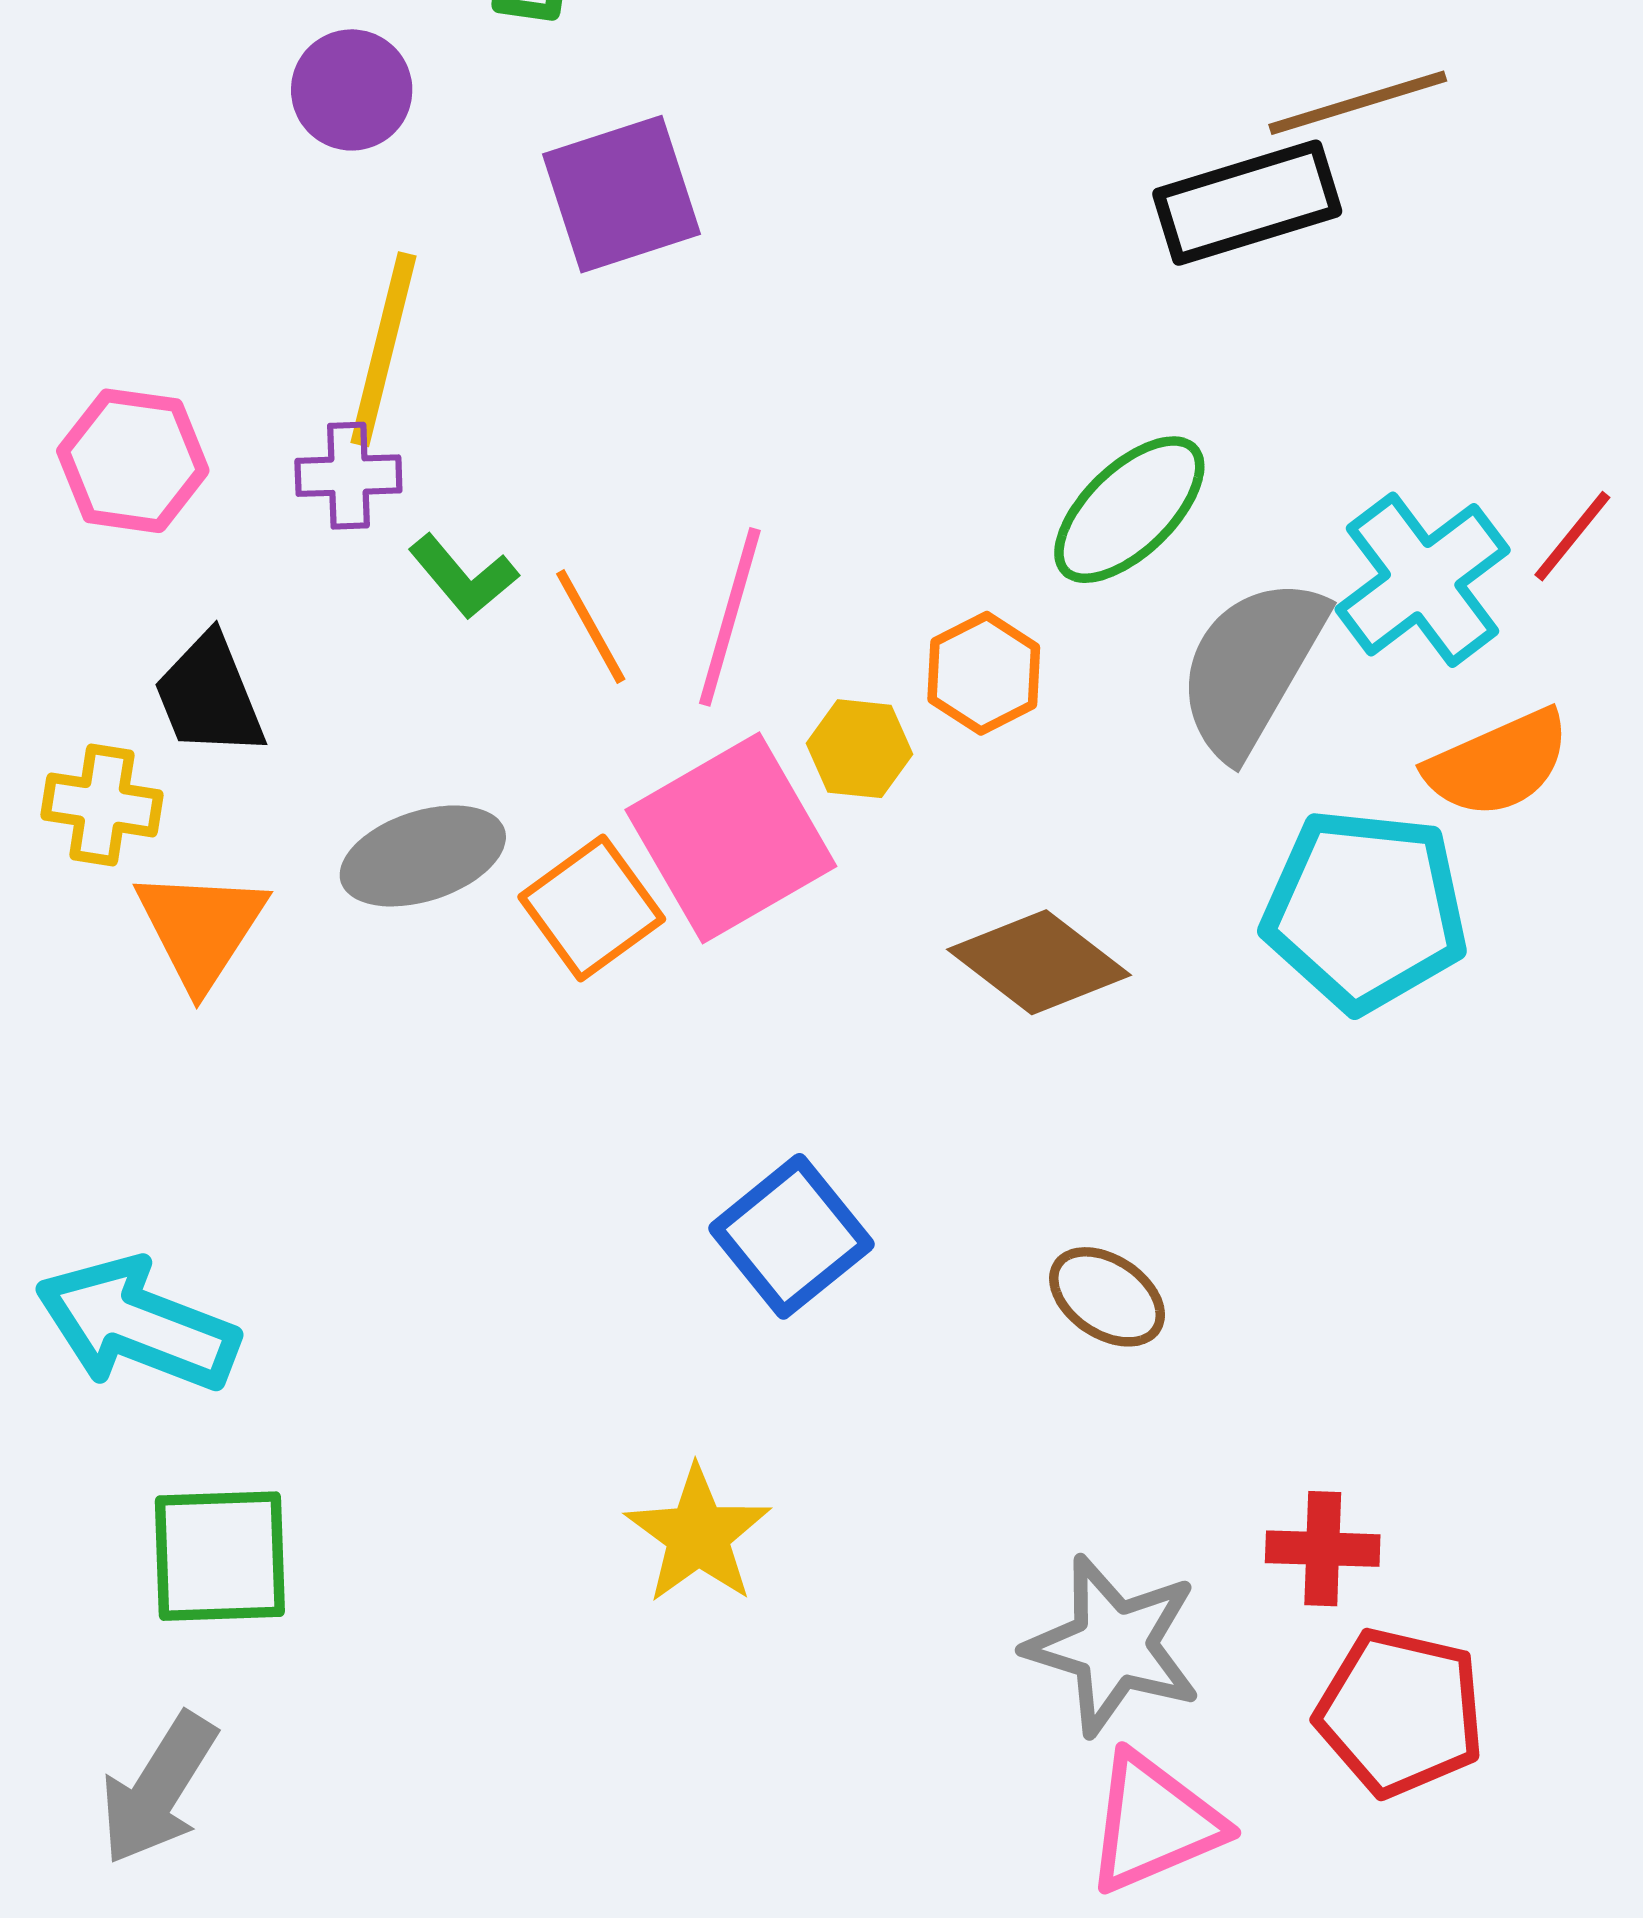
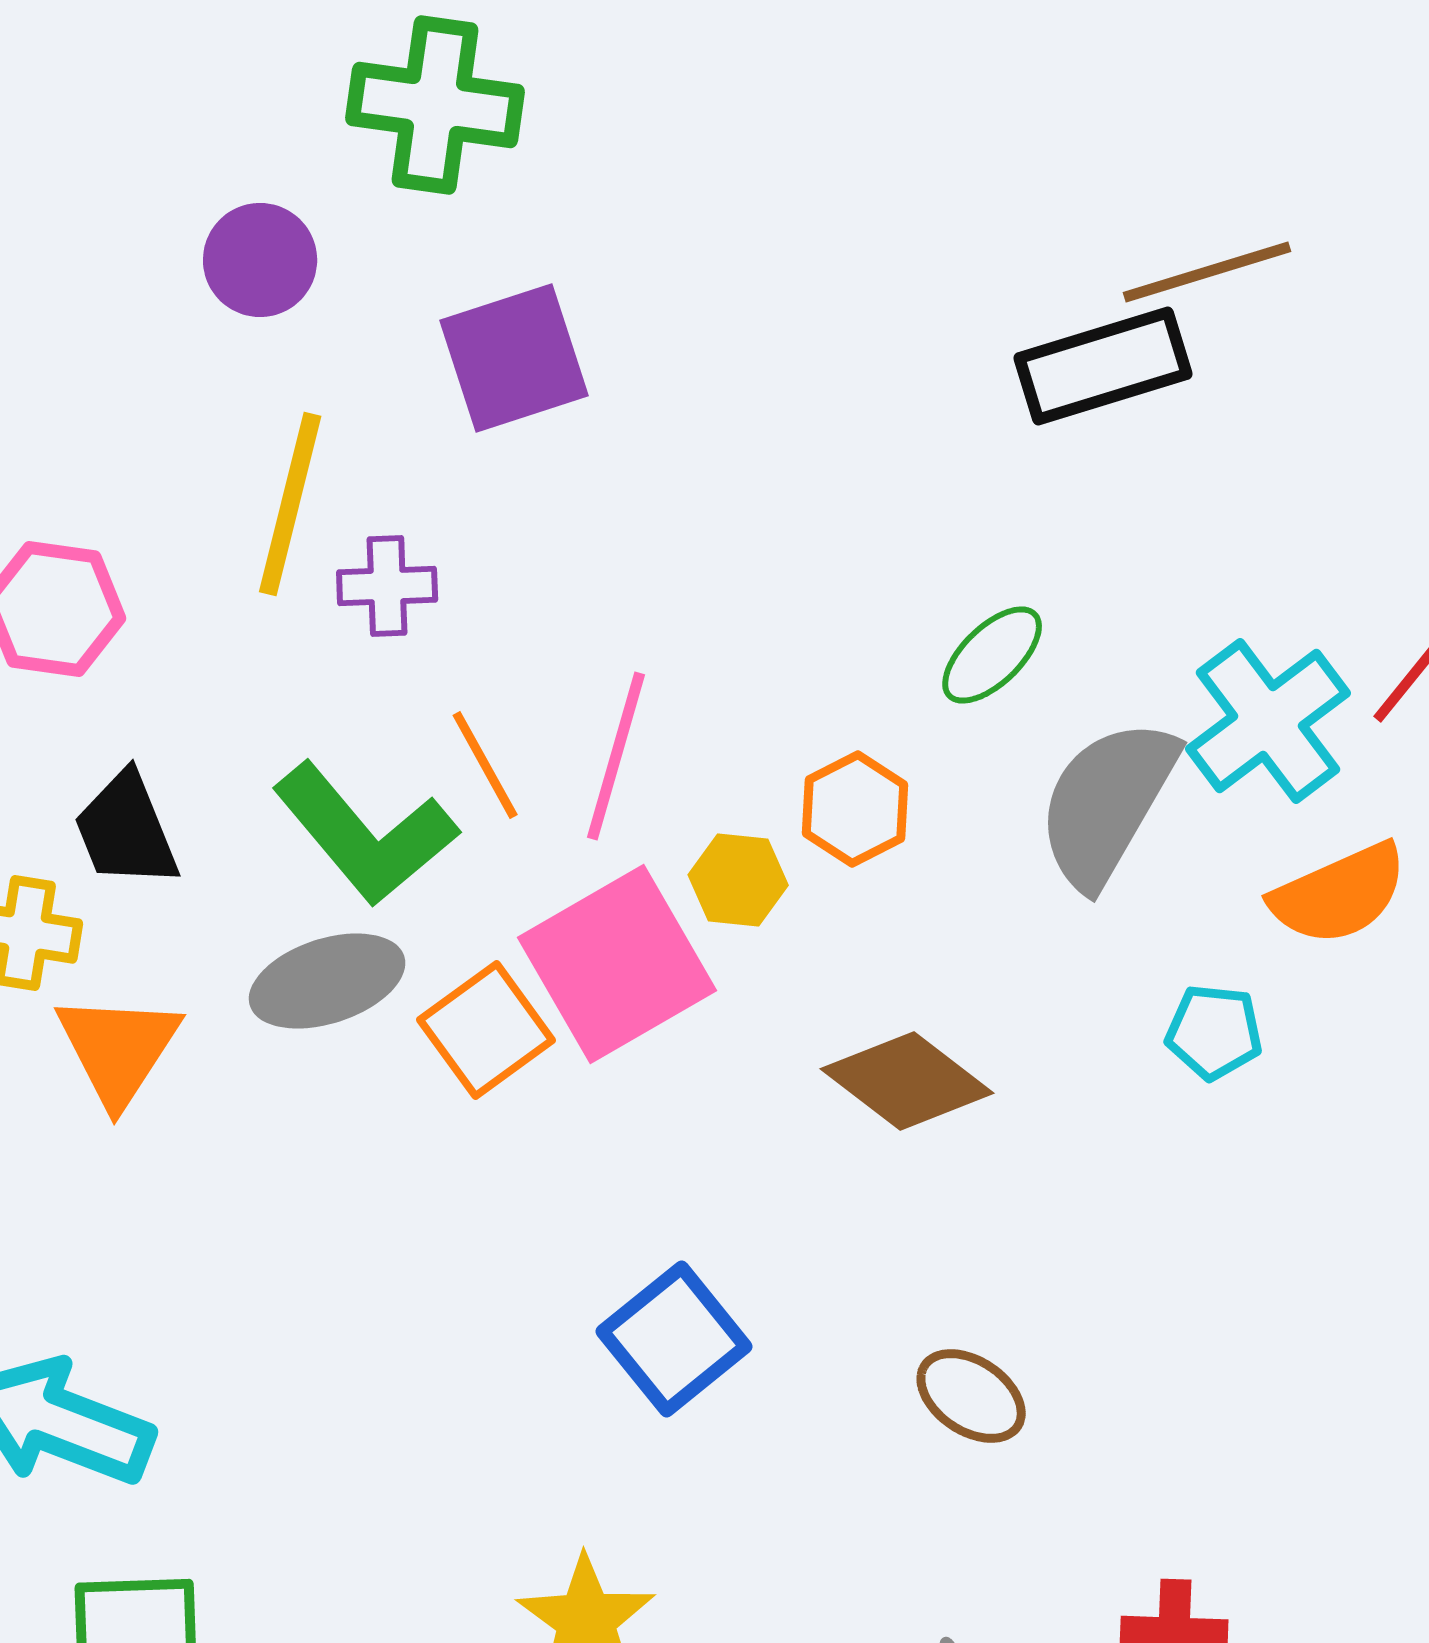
purple cross: (348, 476) -> (387, 586), moved
green ellipse: (1129, 510) -> (992, 655), size x0.7
green L-shape: (463, 577) -> (365, 834), moved, size x1.8
cyan pentagon: (1365, 910) -> (1214, 1032), size x0.5

